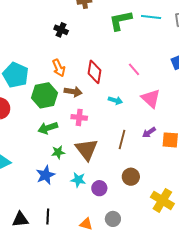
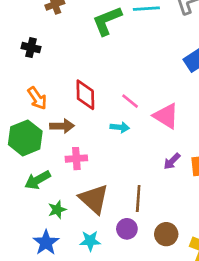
pink line: (134, 69) -> (130, 101), moved
brown line: (122, 139) -> (138, 199), moved
brown circle: (131, 177) -> (166, 234), moved
purple circle: (99, 188) -> (127, 229), moved

